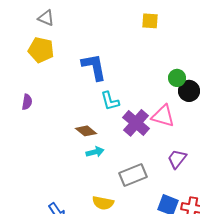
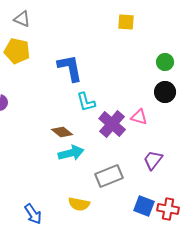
green circle: (177, 78) -> (165, 62), moved
pink triangle: (163, 116) -> (139, 117), size x0.7
cyan arrow: (95, 152) -> (71, 153), size x1.4

